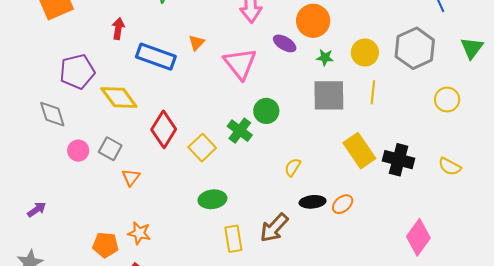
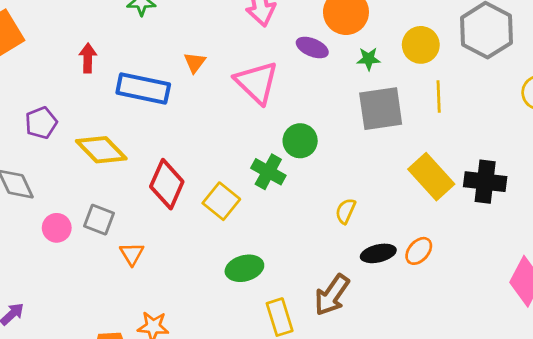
purple pentagon: (77, 72) -> (41, 123), size x0.7

